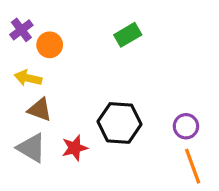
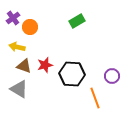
red star: (75, 148) -> (45, 65), moved
orange line: (193, 166) -> (95, 98), moved

